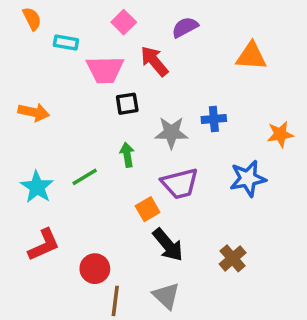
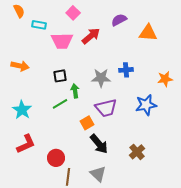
purple semicircle: (185, 27) -> (119, 20), moved
red arrow: (154, 61) -> (91, 36), turned 90
black square: (127, 104) -> (60, 76), moved
green line: (85, 177) -> (60, 104), moved

